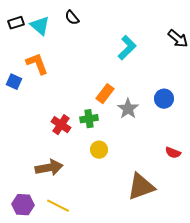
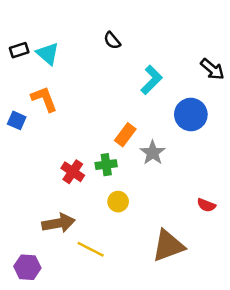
black semicircle: (72, 18) -> (112, 41), moved
blue circle: (164, 99) -> (191, 115), moved, size x1.4
yellow line: (58, 206) -> (91, 249), moved

